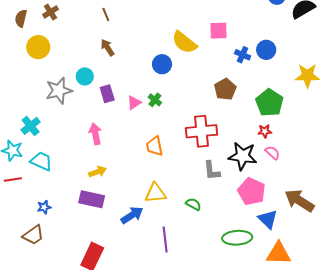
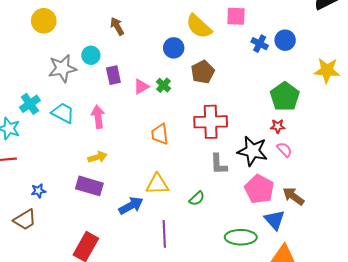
brown pentagon: (225, 89) -> (203, 72), moved
cyan trapezoid: (41, 161) -> (63, 113), moved
brown arrow: (299, 201) -> (293, 196), moved, size x0.7
green semicircle: (193, 204) -> (197, 198), turned 105

